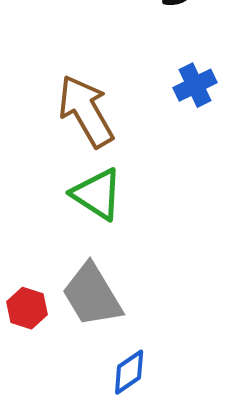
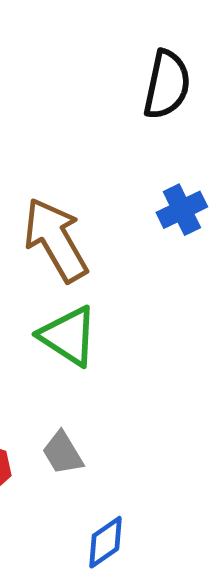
gray trapezoid: (92, 295) -> (63, 453), size x0.6

